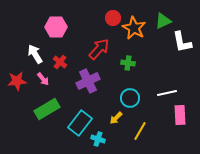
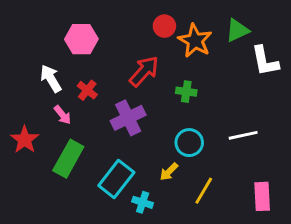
red star: (17, 81) -> (25, 140), moved, turned -30
green rectangle: (47, 109) -> (68, 159), turned -30
pink rectangle: (180, 115) -> (262, 196), moved

